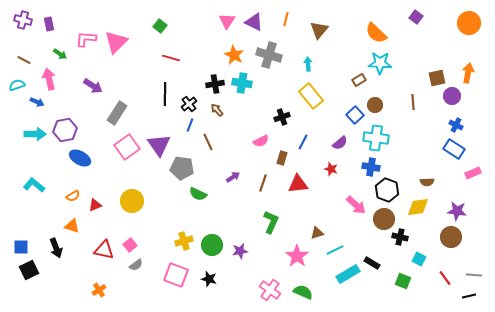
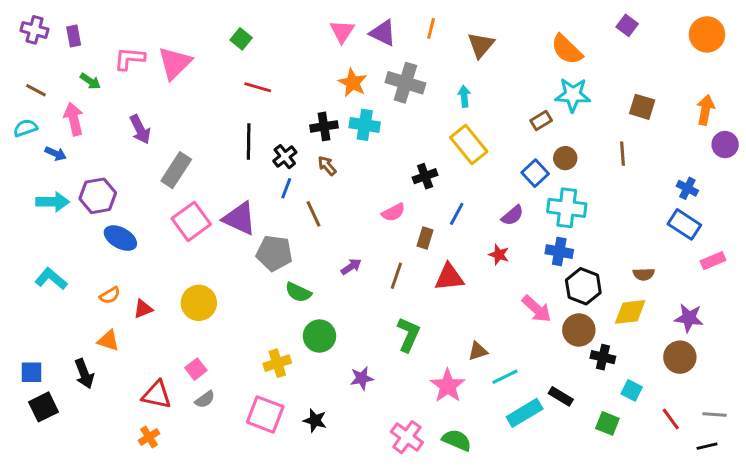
brown square: (437, 78) -> (642, 107), moved, turned 30
purple arrow: (93, 86) -> (140, 129), turned 30
purple circle: (452, 96) -> (725, 145), moved
purple triangle: (159, 145) -> (240, 218), turned -30
green circle: (212, 245) -> (319, 336), moved
red triangle: (104, 250) -> (157, 395), moved

